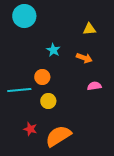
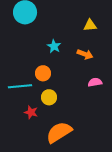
red star: (30, 129) -> (31, 112), moved

